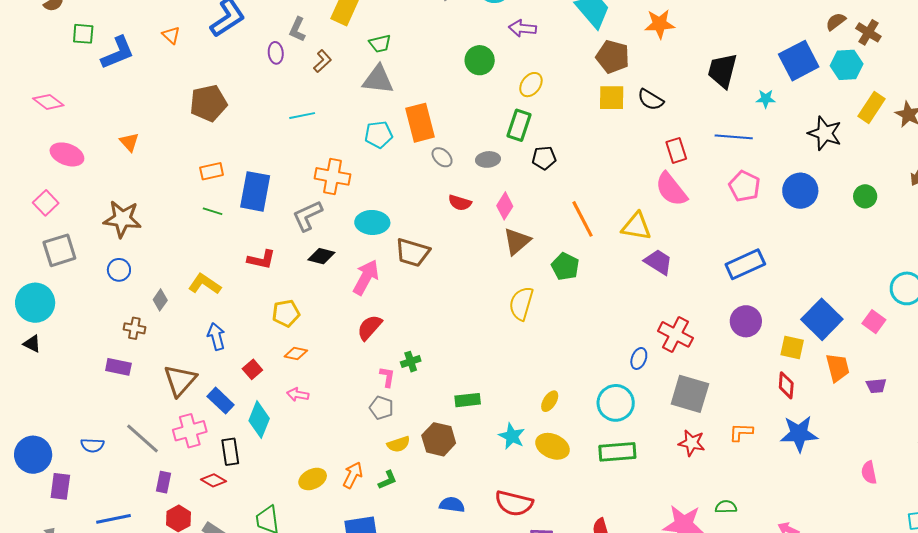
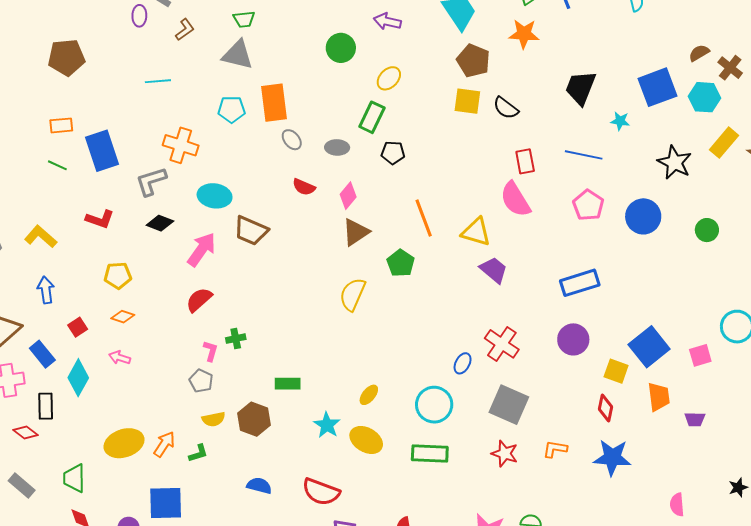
blue rectangle: (255, 191) -> (102, 151), turned -36
pink square: (874, 322) -> (700, 355), turned 30
yellow ellipse: (313, 479) -> (124, 443), size x1.4

